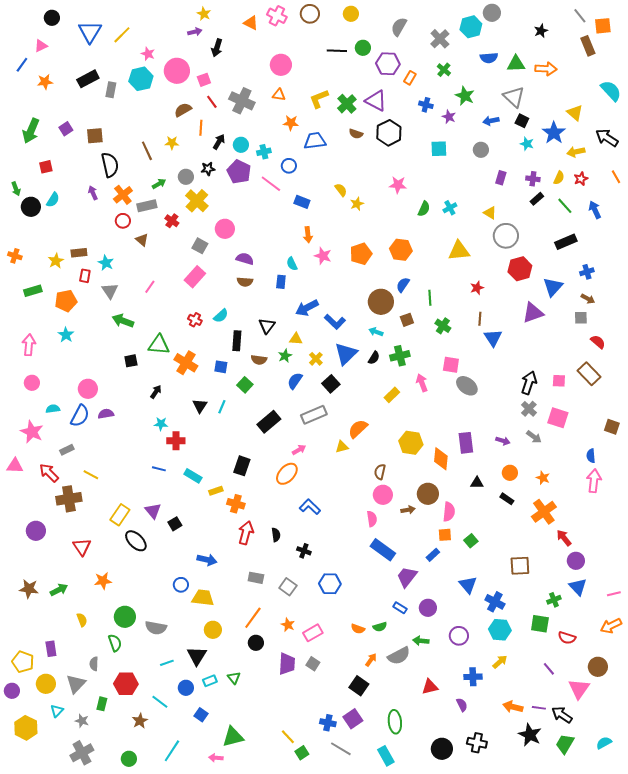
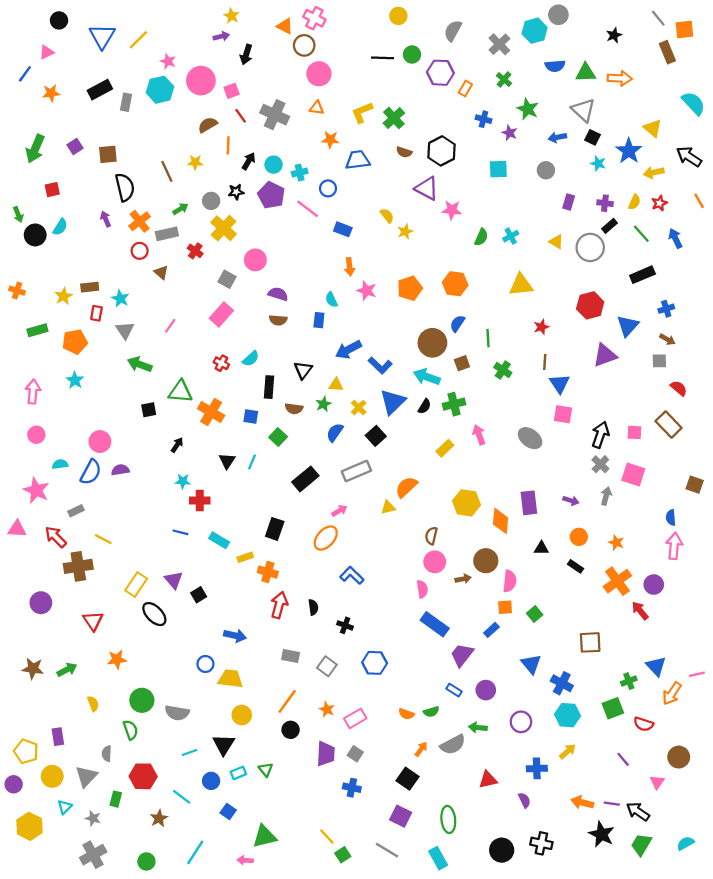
brown circle: (310, 14) -> (304, 45), moved
purple triangle: (376, 101) -> (427, 188), moved
gray circle: (506, 236) -> (590, 247), moved
cyan arrow: (376, 332) -> (427, 377), size x1.6
pink square: (451, 365) -> (563, 414), moved
gray arrow: (534, 437) -> (606, 496), turned -112
purple circle: (576, 561) -> (654, 585), moved
green square: (540, 624) -> (613, 708), turned -30
orange arrow: (611, 626) -> (672, 693), moved, turned -30
pink triangle: (579, 689) -> (657, 782), size x0.6
purple square: (353, 719) -> (401, 816), turned -30
blue cross: (328, 723) -> (352, 788), moved

